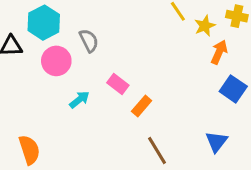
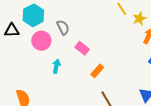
pink rectangle: (118, 84) -> (82, 48), moved
cyan arrow: (79, 100) -> (56, 66), turned -40

